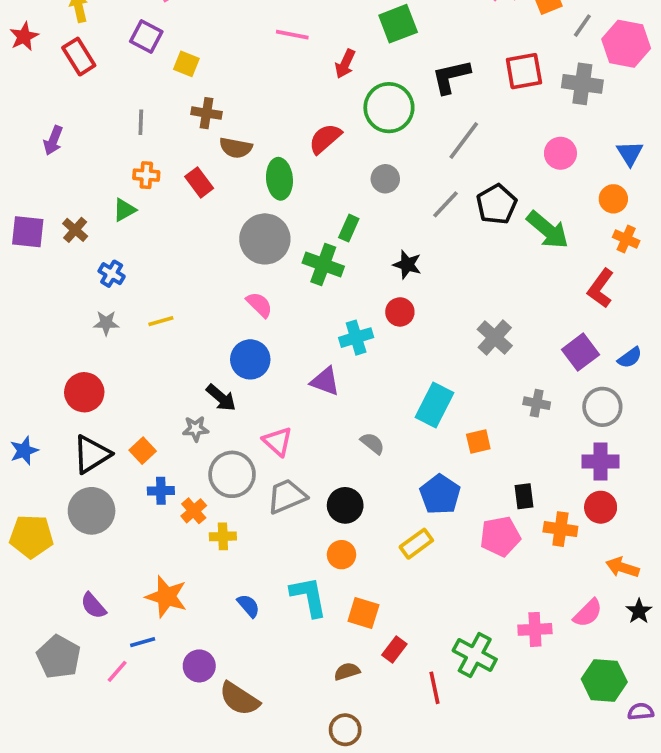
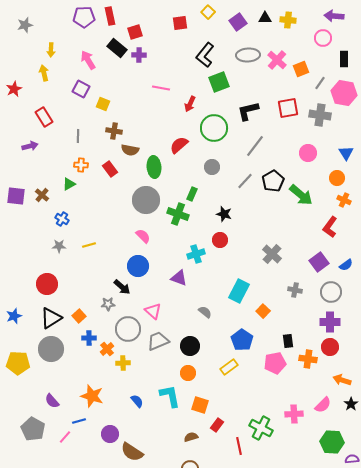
red rectangle: (79, 57) -> (44, 117), moved
purple arrow: (53, 140) -> (30, 146), turned -126
orange square: (478, 442) -> (263, 311), turned -32

